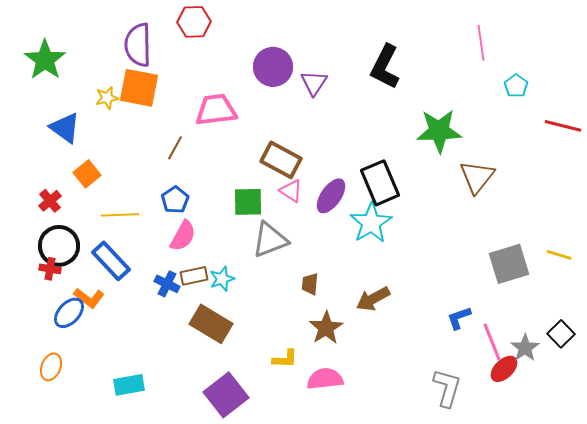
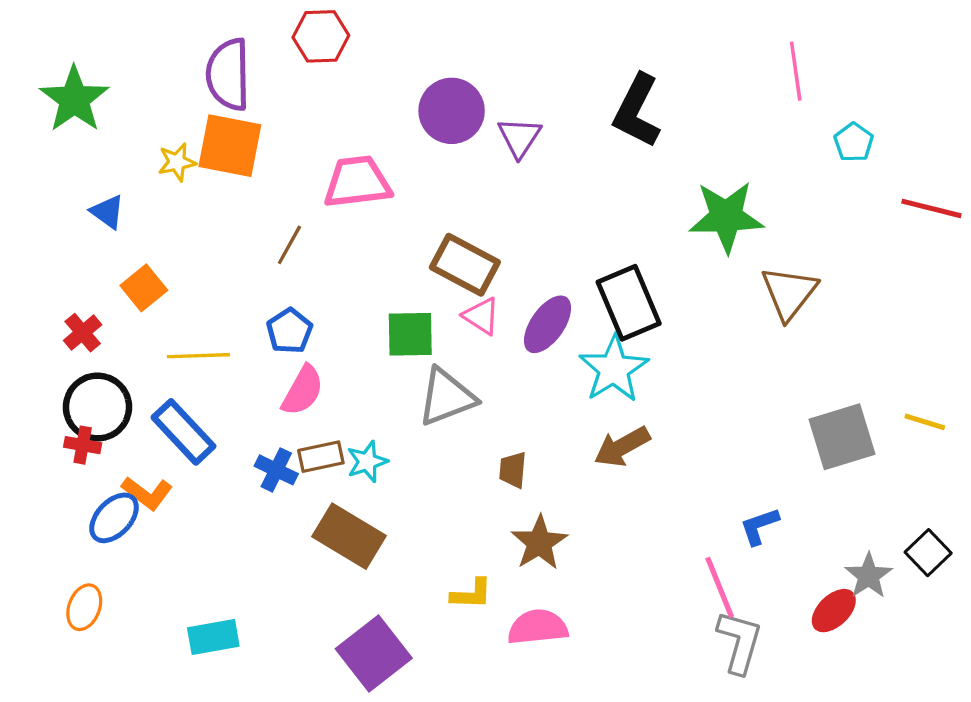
blue triangle: (65, 128) -> (107, 212), size x0.7
brown arrow: (373, 299) -> (622, 447), moved
pink line: (492, 342) -> (720, 587), moved

